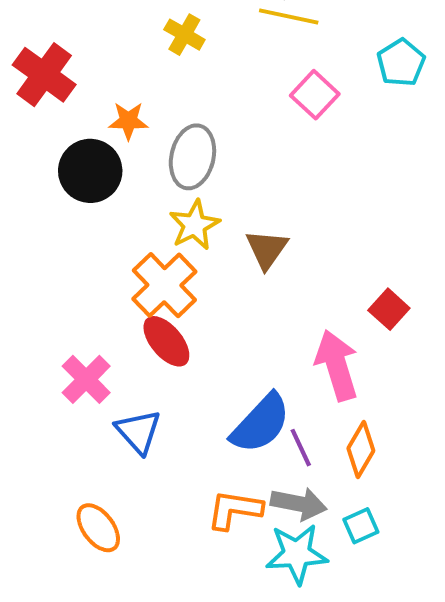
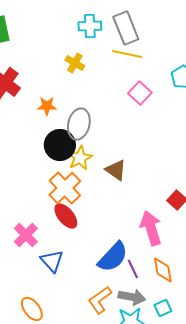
black circle: (90, 171) -> (60, 145), moved
brown triangle: (267, 249) -> (116, 170), turned -30
orange diamond: (361, 450) -> (163, 270), turned -40
orange L-shape: (235, 510) -> (100, 300), turned -44

